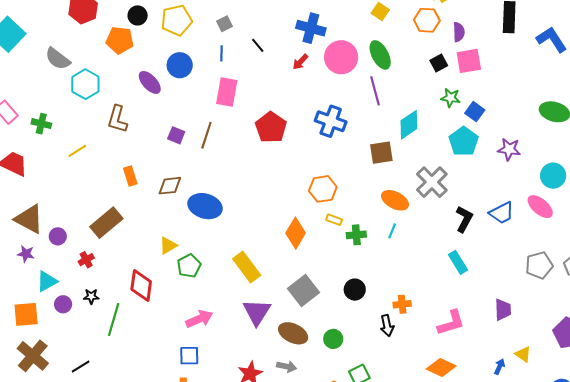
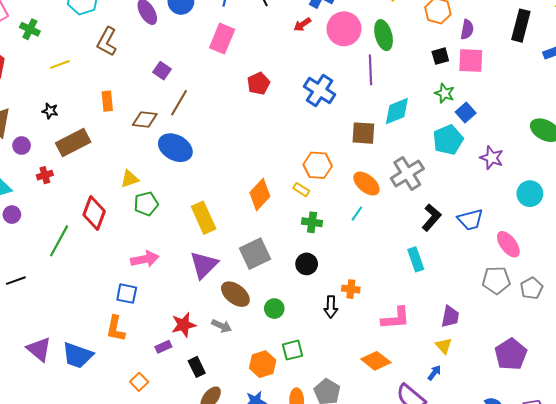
red pentagon: (271, 127) -> (259, 84), size x0.7
brown line: (206, 135) -> (179, 103), moved
orange hexagon: (323, 189) -> (318, 165), moved
pink ellipse: (540, 207) -> (508, 244), moved
green cross: (356, 235) -> (312, 222), moved
black star: (91, 296) -> (50, 111), moved
yellow triangle: (523, 354) -> (444, 346), moved

